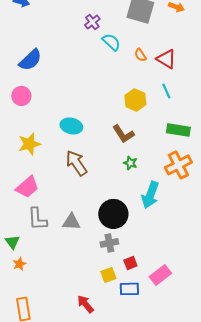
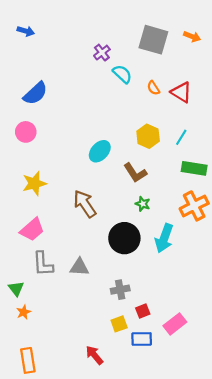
cyan line: (166, 91) -> (181, 137), moved, turned 56
cyan ellipse: (71, 126) -> (100, 151), moved, turned -60
black circle: (113, 214) -> (124, 238), moved

